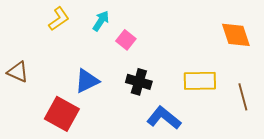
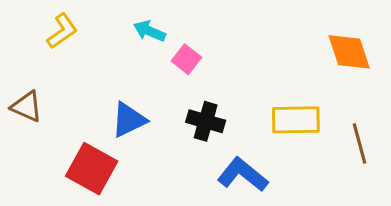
yellow L-shape: (59, 19) -> (62, 31), moved
cyan arrow: (101, 21) -> (149, 31), turned -100

